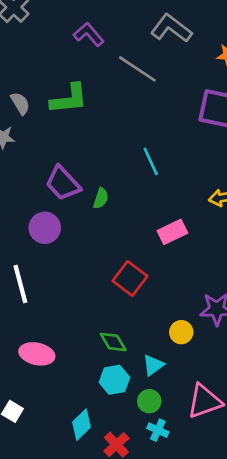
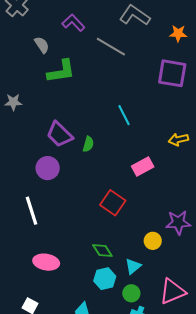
gray semicircle: (20, 103) -> (42, 45), moved

